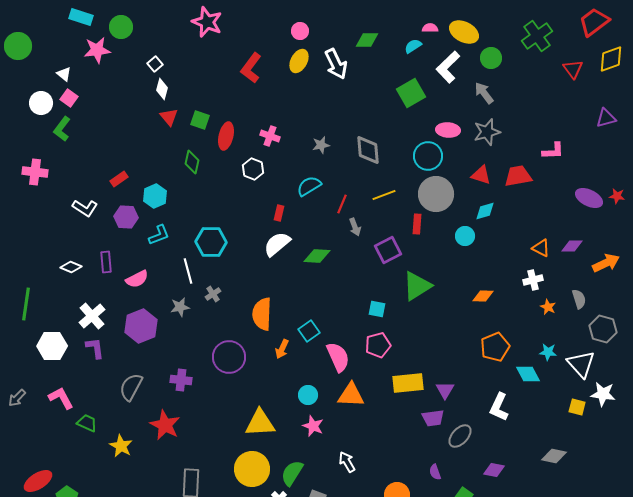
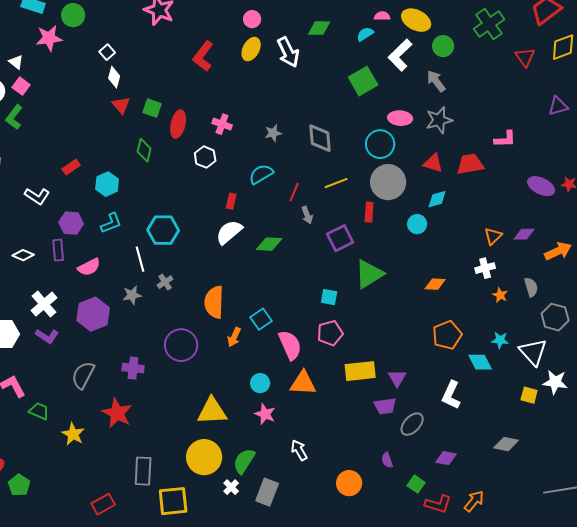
purple hexagon: (126, 217) -> (71, 223), moved
orange triangle: (541, 248) -> (493, 236), turned 48
purple L-shape: (95, 348) -> (47, 336), turned 130

